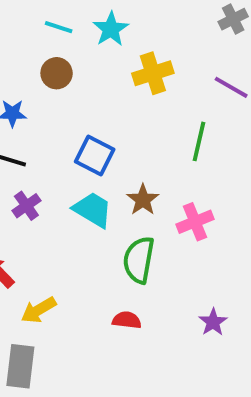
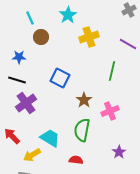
cyan line: (59, 27) -> (30, 18), moved, turned 48
purple cross: (26, 206) -> (26, 103), size x1.5
cyan trapezoid: (93, 210) -> (50, 138), moved
purple star: (213, 322) -> (119, 152), moved

